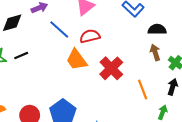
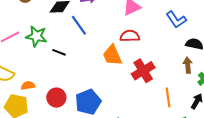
blue line: (59, 30) -> (79, 25), moved
black line: (21, 55) -> (59, 52), moved, turned 32

